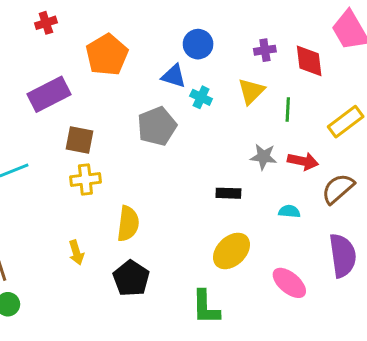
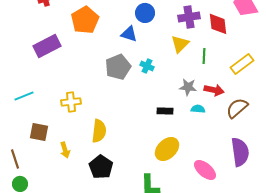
purple cross: (265, 50) -> (189, 17), size x1.5
cyan cross: (201, 97) -> (147, 66), moved
brown square: (79, 140) -> (39, 132), moved
cyan semicircle: (289, 211) -> (198, 109), moved

